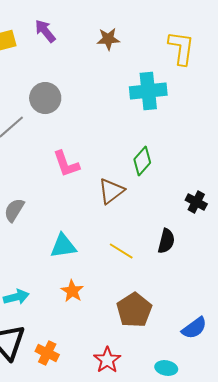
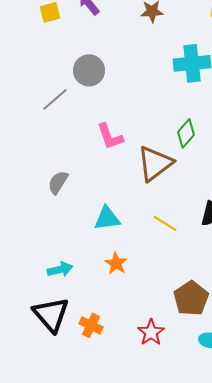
brown triangle: (111, 191) -> (155, 163), size x1.4
brown pentagon: (134, 310) -> (191, 298), moved

